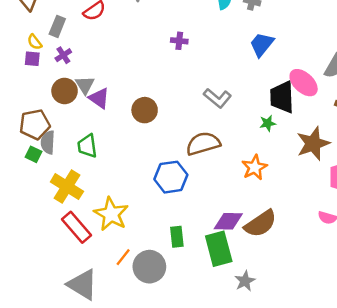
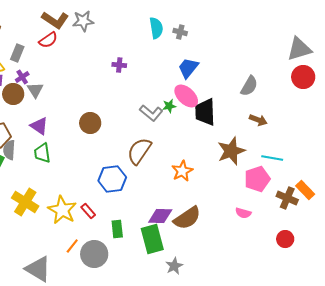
pink ellipse: (304, 83) -> (186, 96), moved
gray triangle: (85, 85) -> (35, 90), moved
brown circle: (65, 91) -> (13, 94), moved
purple triangle: (99, 98) -> (39, 126), moved
green star: (268, 123) -> (169, 106), moved
brown semicircle: (203, 144) -> (139, 151), turned -40
yellow cross: (67, 187) -> (25, 202), moved
red rectangle: (76, 227) -> (88, 211), moved, size x0.6

